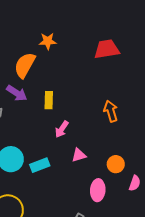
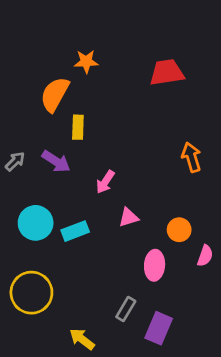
purple arrow: (17, 93) -> (56, 161), moved
yellow rectangle: (49, 100) -> (78, 127), moved
orange arrow: (111, 111) -> (191, 157), moved

